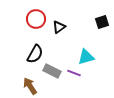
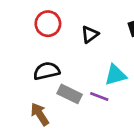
black triangle: (59, 27) -> (90, 34), moved
black semicircle: (35, 54) -> (47, 71), turned -132

